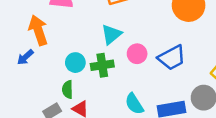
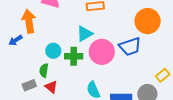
pink circle: (137, 54) -> (102, 52), size x1.6
blue trapezoid: (172, 58) -> (130, 46), moved

